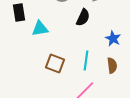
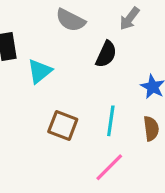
cyan triangle: (40, 28) -> (40, 71), turned -30

